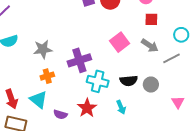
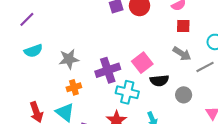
pink square: (120, 42) -> (142, 63), moved
black semicircle: (129, 81) -> (159, 81), moved

